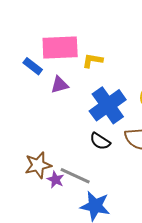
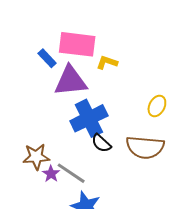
purple triangle: (60, 85) -> (71, 81), size x1.8
blue cross: (108, 105) -> (89, 118), moved

